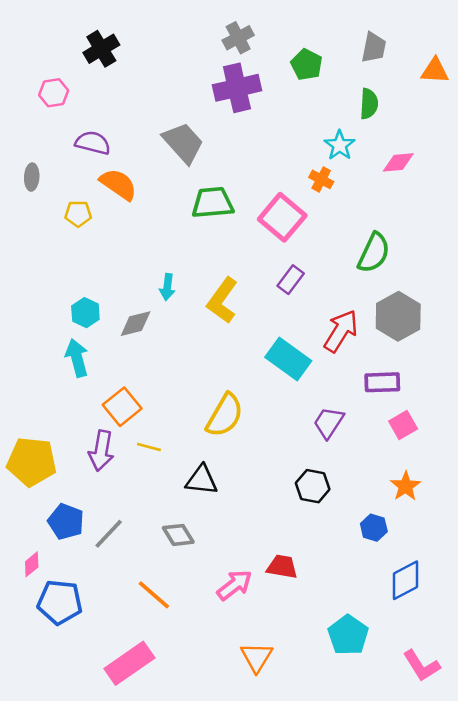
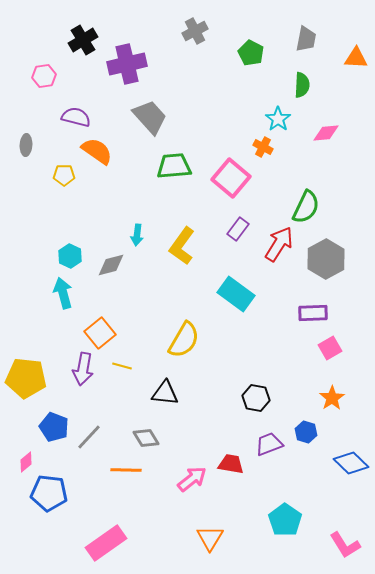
purple cross: (237, 88) -> (127, 64), moved
red arrow: (341, 331) -> (279, 244), moved
purple trapezoid: (329, 423) -> (269, 444), moved, turned 36
blue diamond: (406, 580) -> (351, 463), moved, turned 72
orange line: (154, 595) -> (126, 470), moved, turned -40

